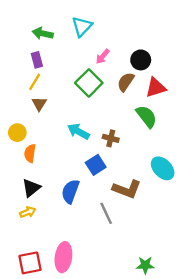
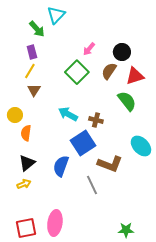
cyan triangle: (82, 26) -> (56, 15), moved
green arrow: (43, 33) -> (37, 29), turned -144
blue square: (96, 165) -> (83, 143), size x1.4

